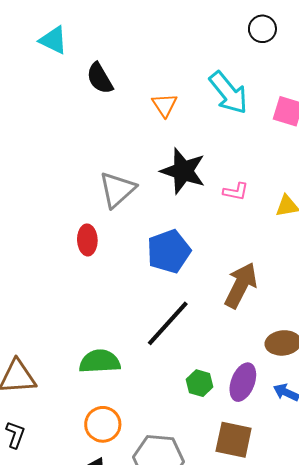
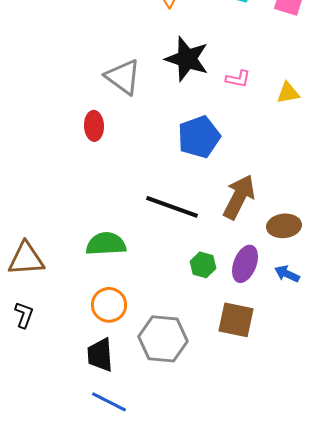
gray triangle: (117, 190) -> (123, 77), turned -42
blue pentagon: (169, 251) -> (199, 137), moved
brown arrow: (241, 285) -> (239, 197), moved
black line: (168, 323) -> (172, 207), turned 68

